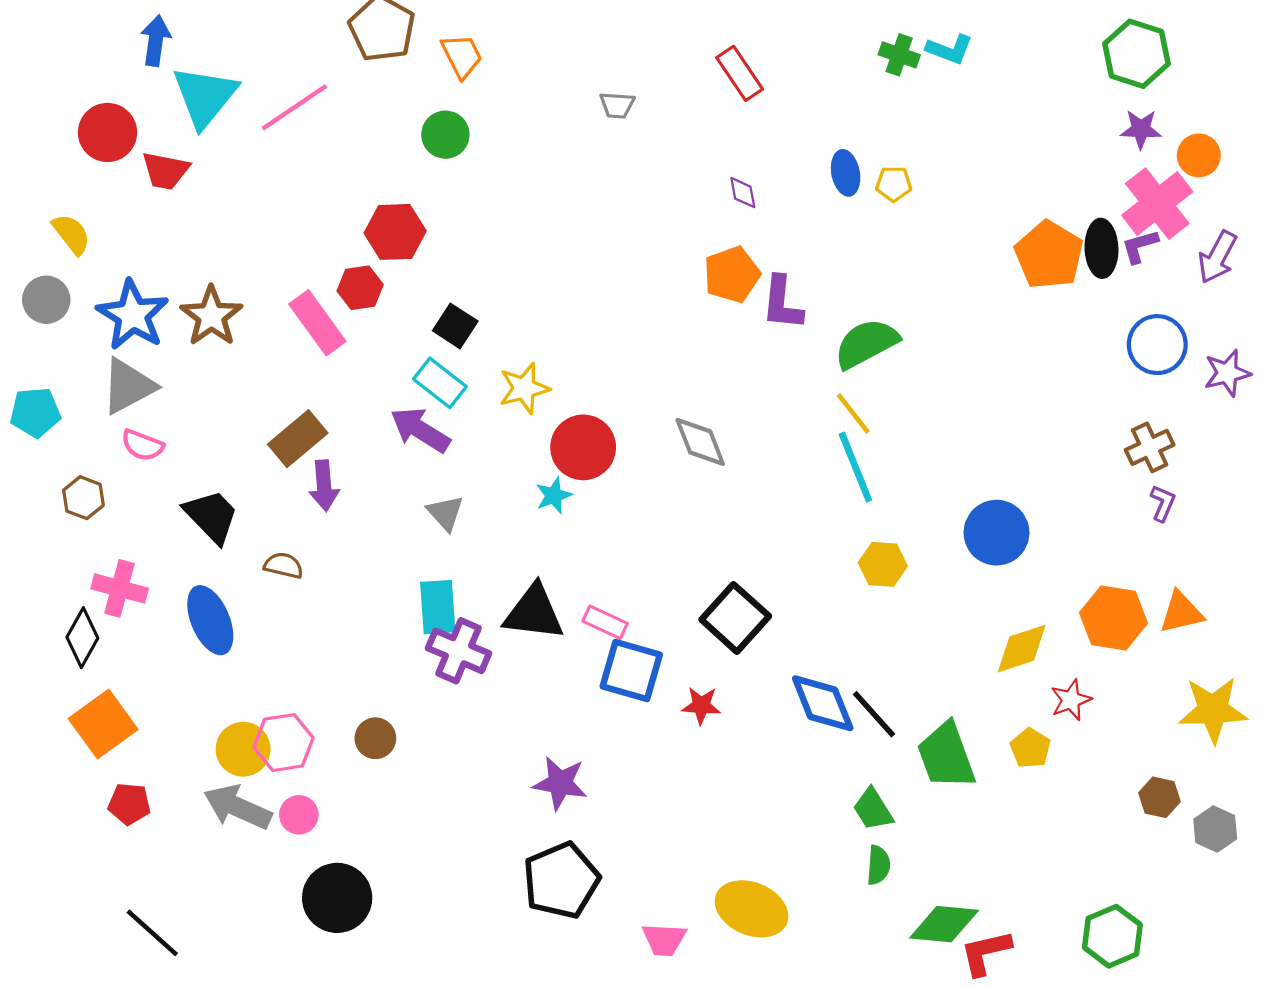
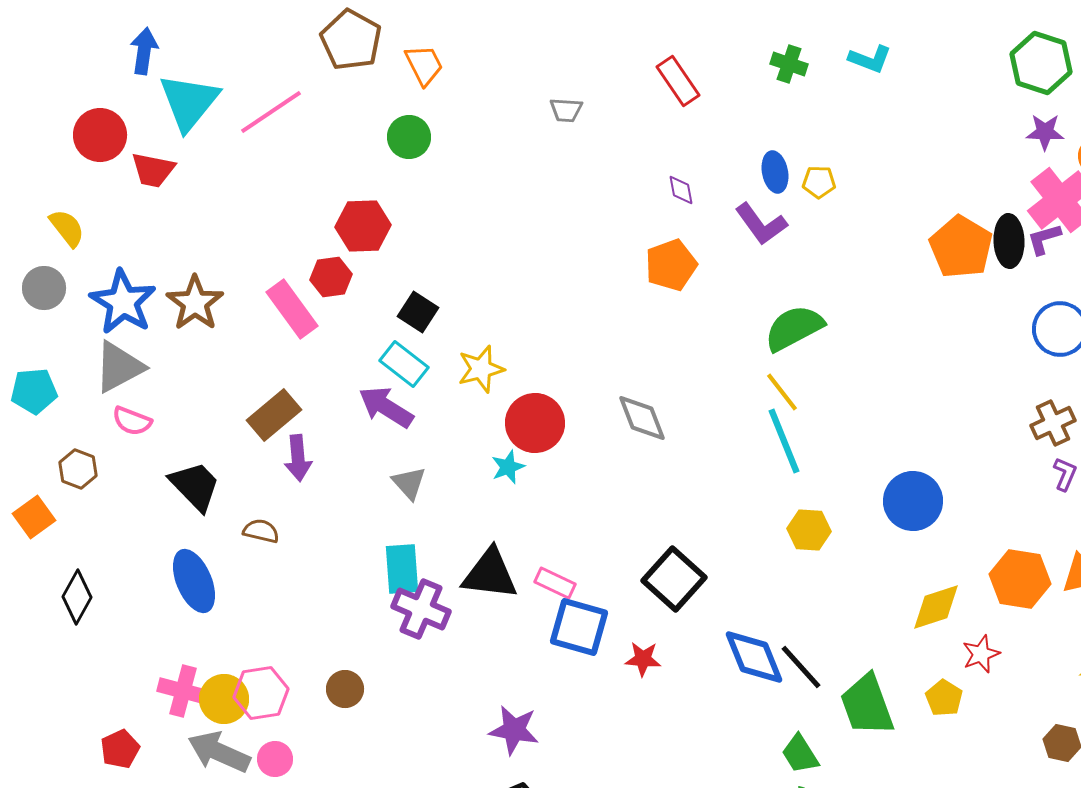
green cross: (899, 55) -> (789, 64), moved
purple L-shape: (782, 303) -> (761, 224), moved, turned -42
pink cross: (120, 588) -> (183, 691), moved
orange square: (103, 724) -> (34, 517), moved, size x0.7
red pentagon: (129, 804) -> (120, 749), turned -30

